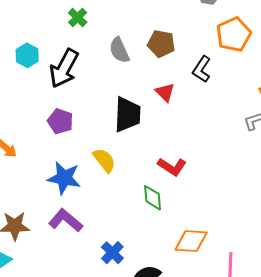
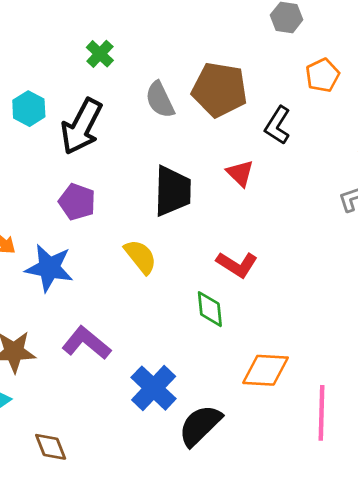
orange pentagon: (234, 34) -> (322, 75), size x0.7
brown pentagon: (161, 44) -> (219, 90), size x1.4
red triangle: (165, 92) -> (240, 173), moved
blue star: (64, 178) -> (49, 268), moved
blue cross: (112, 253) -> (154, 388), size x1.4

